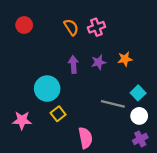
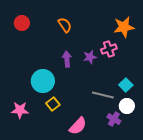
pink cross: (96, 27) -> (109, 49), moved
orange star: (125, 59) -> (124, 27), moved, size x1.5
pink semicircle: (85, 138) -> (78, 126), turned 54
purple cross: (140, 139) -> (114, 119), moved, turned -32

